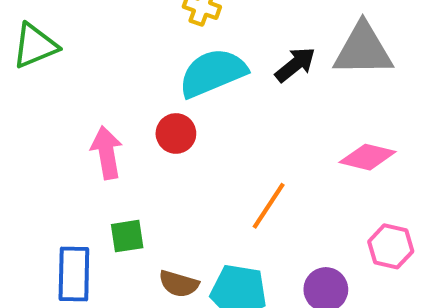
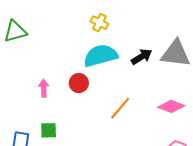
pink arrow: (107, 153) -> (44, 88), size x0.7
orange line: (269, 206) -> (120, 108), moved

